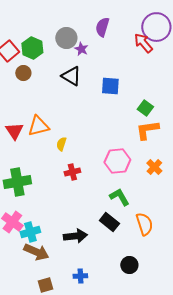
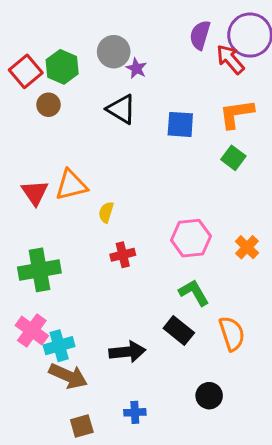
purple semicircle: (102, 27) -> (200, 35), moved
orange L-shape: (147, 130) -> (236, 114), moved

